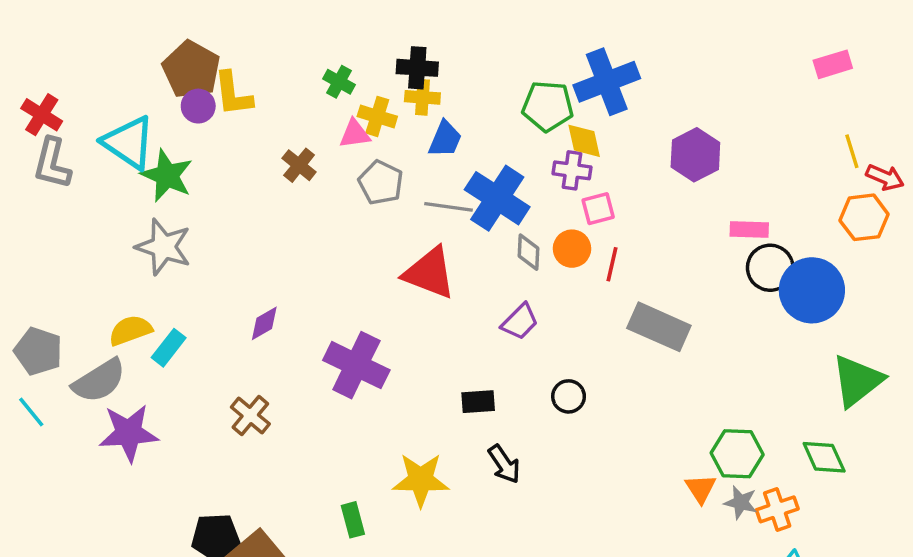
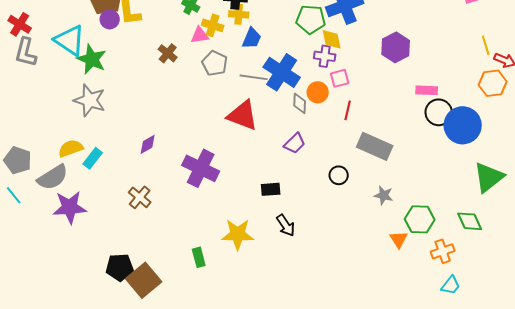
orange circle: (572, 249) -> (318, 92), moved
black circle: (569, 396) -> (339, 175), moved
gray star: (741, 502) -> (384, 195), moved

